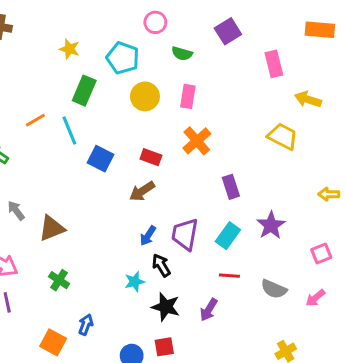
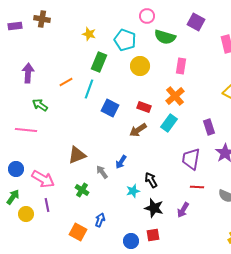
purple square: (228, 31) -> (196, 22), turned -30
green semicircle: (182, 53) -> (165, 37), size x1.5
pink rectangle: (188, 96) -> (181, 66), moved
cyan line: (69, 131) -> (89, 89), turned 42
purple rectangle: (231, 187) -> (209, 127), moved
gray arrow: (16, 211) -> (102, 172), moved
purple trapezoid: (185, 234) -> (191, 159), moved
blue arrow: (148, 236) -> (121, 162), moved
cyan rectangle: (228, 236) -> (169, 123), moved

